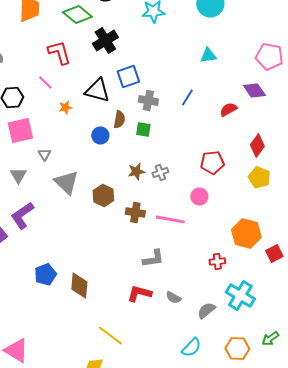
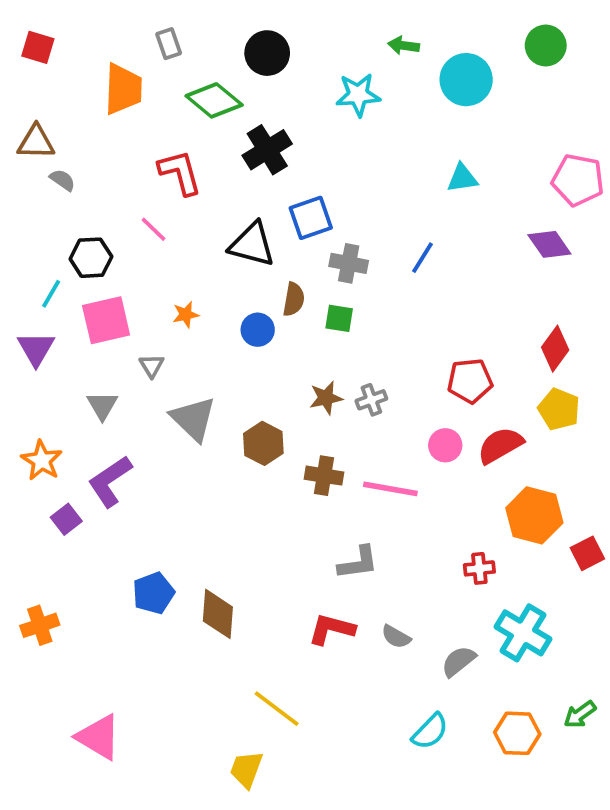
orange star: (65, 107) -> (186, 315), moved
red semicircle: (228, 109) -> (500, 445), moved, size x1.4

